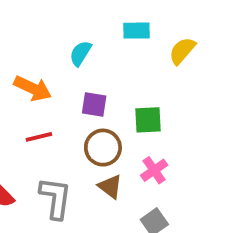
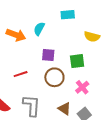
yellow semicircle: (182, 51) -> (92, 37), moved, turned -112
orange arrow: (33, 88) -> (16, 35), moved
brown triangle: (110, 187) -> (64, 109), moved

